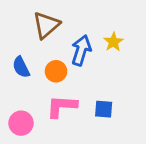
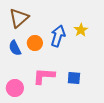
brown triangle: (46, 25) -> (19, 18), moved
orange circle: (56, 71) -> (35, 43), moved

